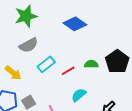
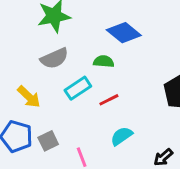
green semicircle: (91, 64) -> (104, 61), moved

